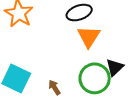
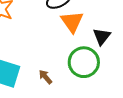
black triangle: (115, 67) -> (102, 36), moved

